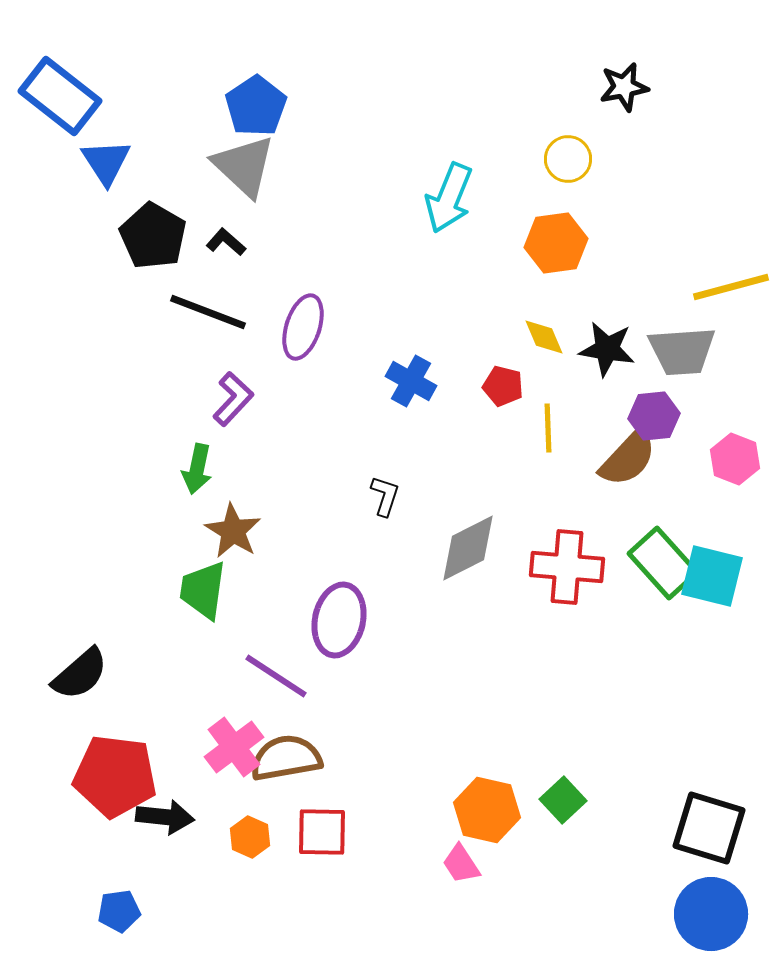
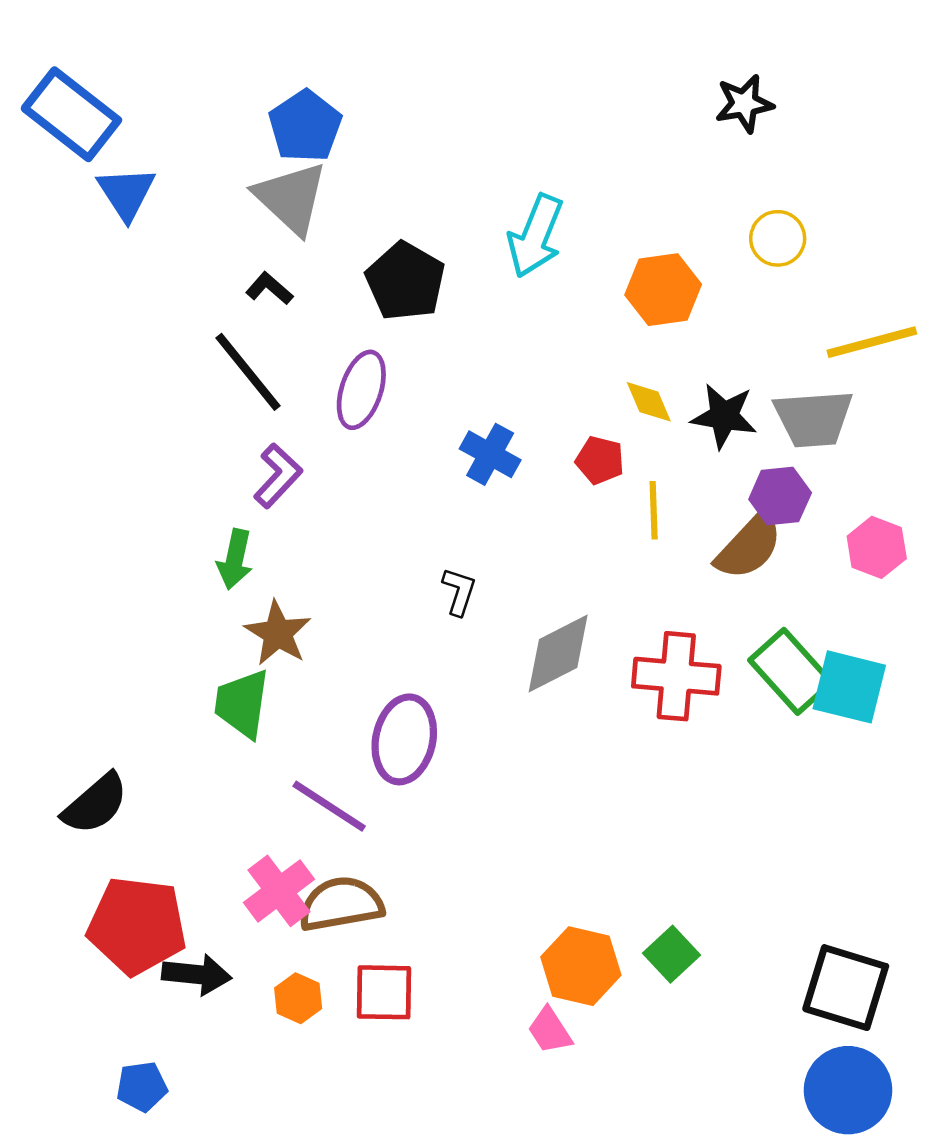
yellow circle: (568, 159) -> (778, 238), moved
black pentagon: (153, 236) -> (405, 281), moved
black line: (208, 312) -> (248, 372), turned 30

